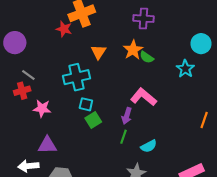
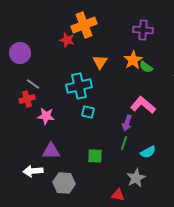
green square: (93, 120) -> (95, 156), moved, turned 35

